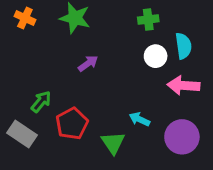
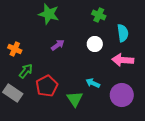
orange cross: (25, 18) -> (15, 49), moved
green cross: (148, 19) -> (99, 15), turned 32
white circle: (156, 56) -> (95, 44), moved

